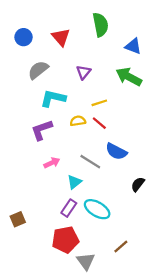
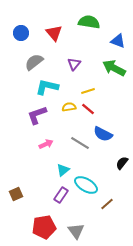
green semicircle: (100, 25) -> (89, 22), turned -70
cyan triangle: (74, 182) -> (63, 170), moved
purple rectangle: (69, 208) -> (61, 195), moved
red pentagon: (65, 240) -> (44, 227), moved
brown line: (121, 247) -> (107, 204), moved

